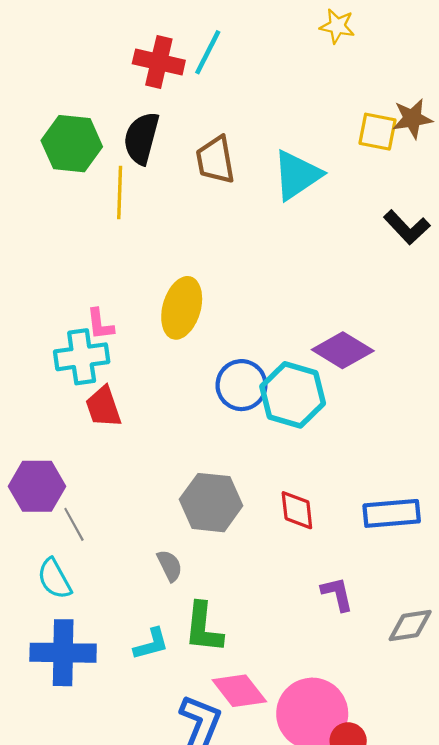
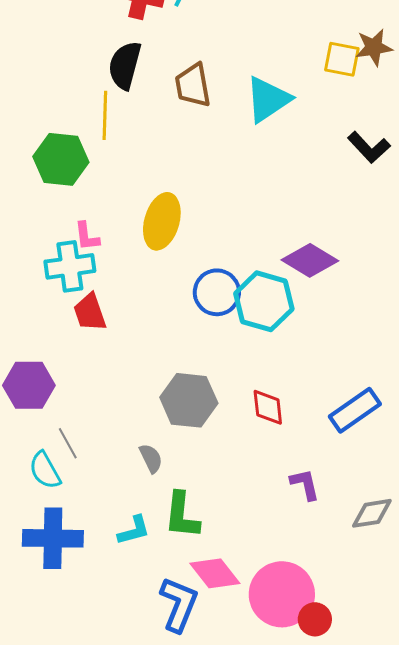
green hexagon: (72, 144) -> (61, 159), moved
blue rectangle: (392, 513) -> (355, 410), turned -30
gray line: (74, 524) -> (68, 443), moved

